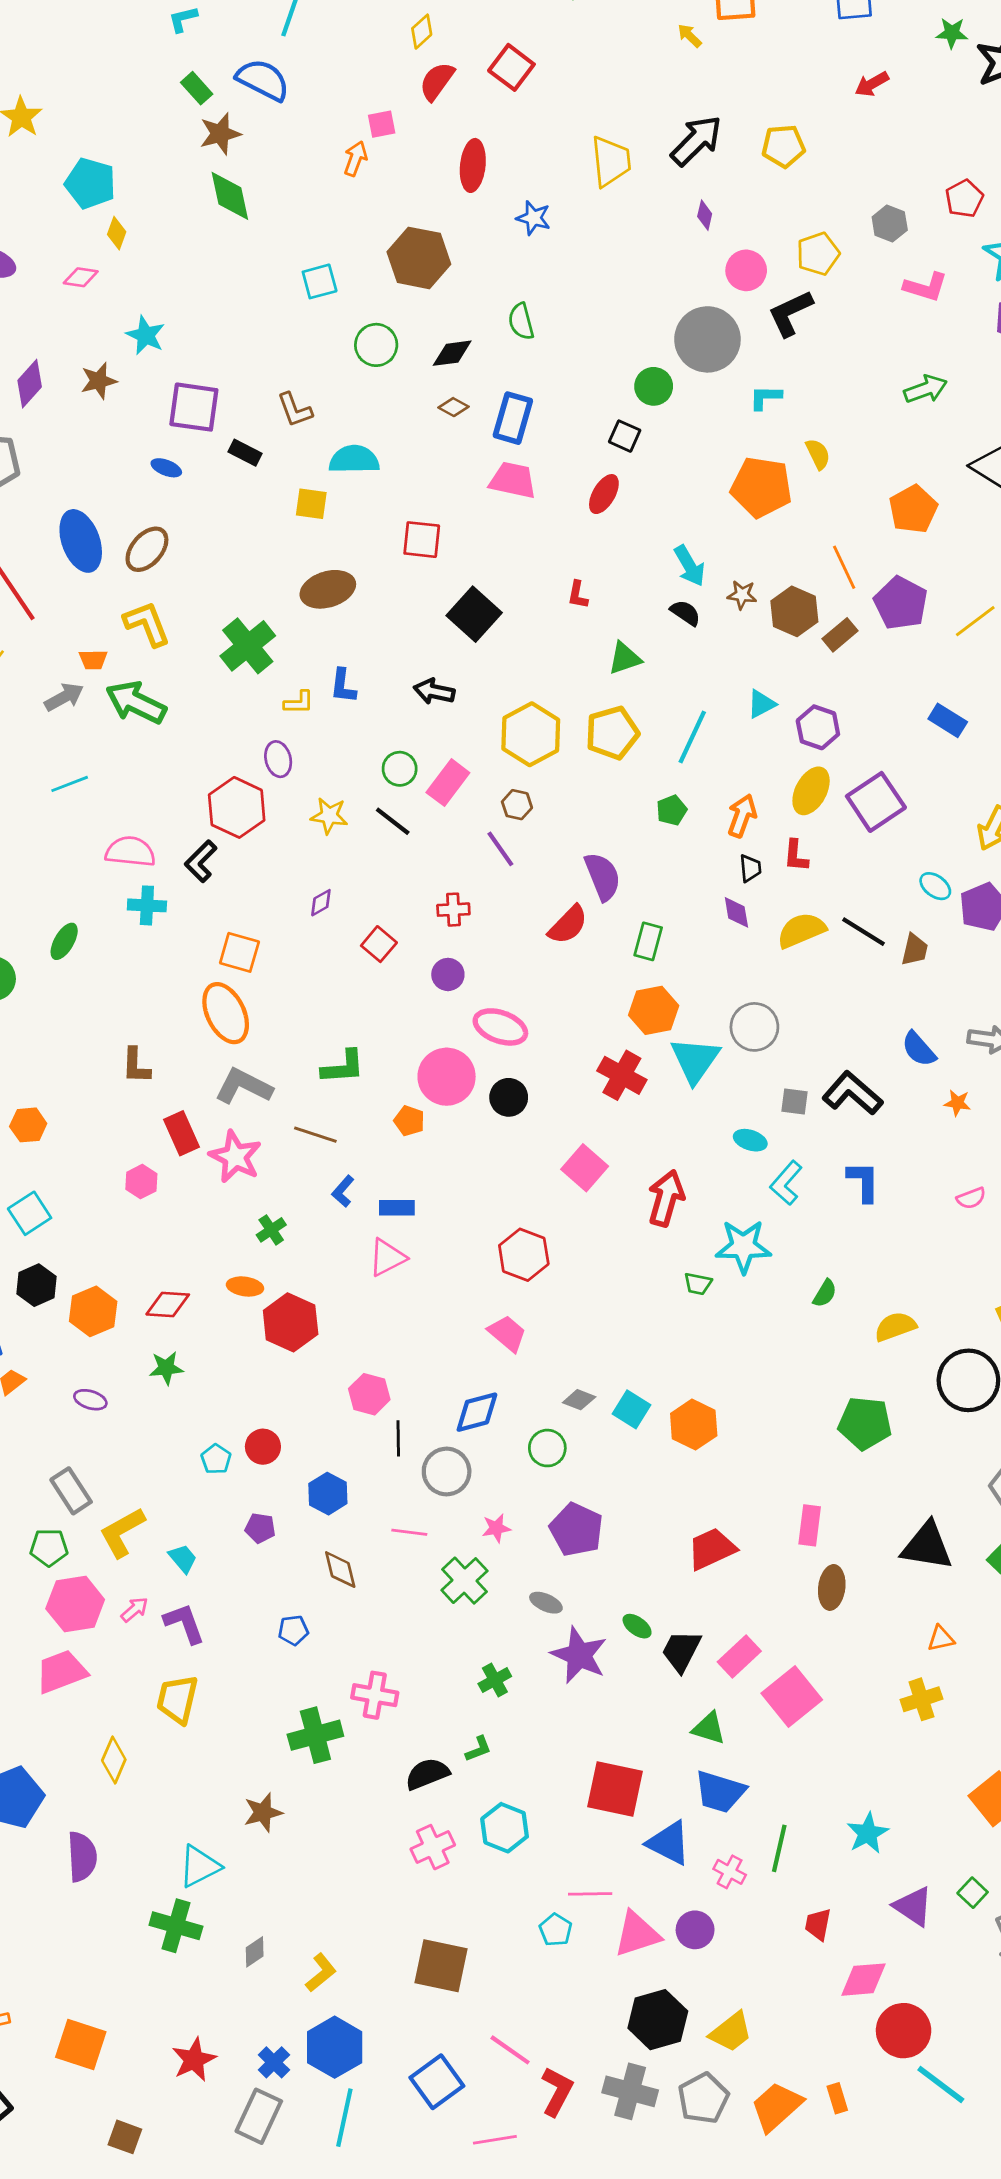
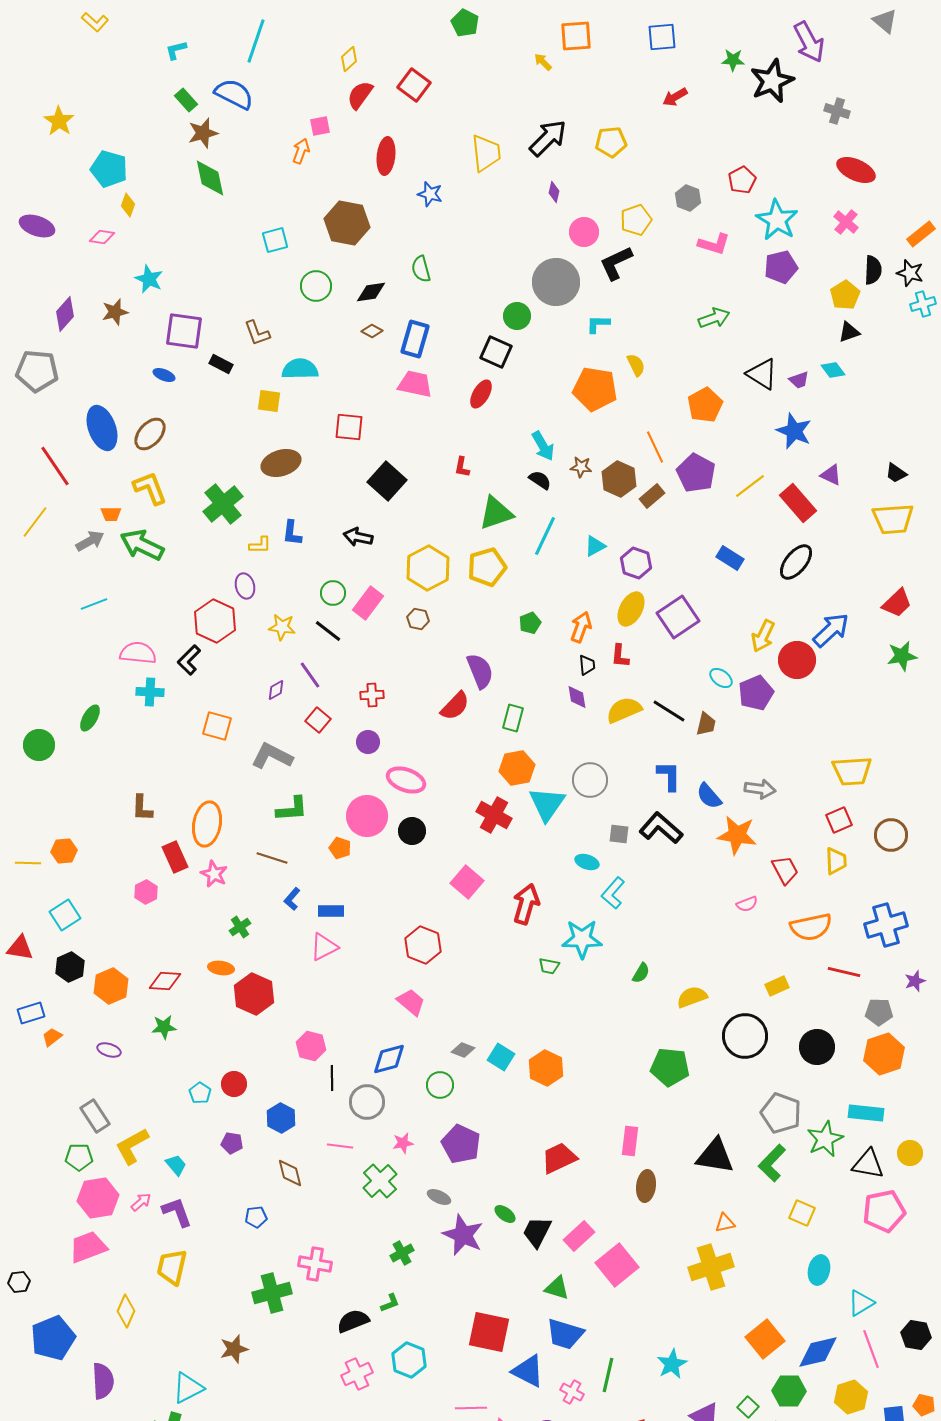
black square: (625, 436) -> (496, 352), size x1.4
green triangle: (625, 658) -> (496, 513), size x1.4
cyan line: (692, 737) -> (545, 536), moved
purple line: (500, 849) -> (310, 675), moved
orange ellipse: (226, 1013) -> (207, 824), moved, turned 36
gray L-shape: (244, 1086) -> (272, 756), moved
orange star: (957, 1103) -> (737, 835), size x2.0
pink star: (235, 1157) -> (214, 874), size x0.7
blue L-shape: (863, 1182) -> (669, 776), moved
yellow cross: (921, 1699) -> (711, 1267), size x1.5

